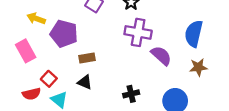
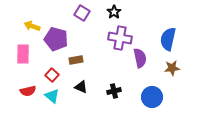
pink rectangle: (26, 51) -> (23, 54), turned 30
purple semicircle: (161, 56) -> (140, 58), turned 36
red square: (49, 79) -> (52, 75), moved
black triangle: (85, 82) -> (81, 87), moved

